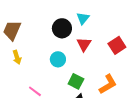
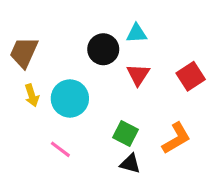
cyan triangle: (83, 18) -> (137, 33), turned 48
cyan circle: (58, 59) -> (70, 98), moved, size x1.5

